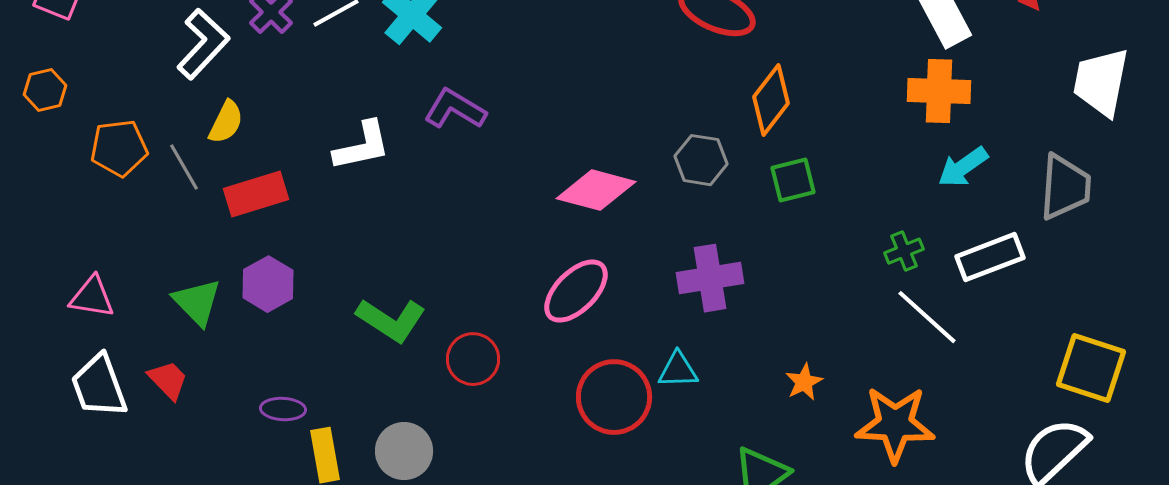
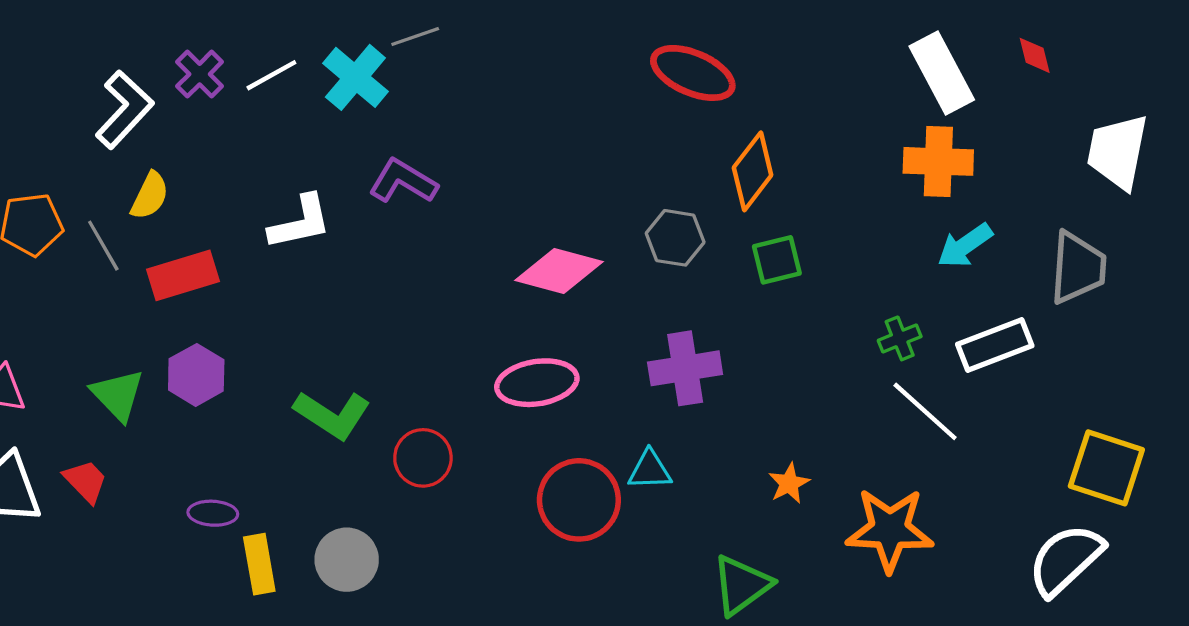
pink ellipse: (576, 291) -> (537, 383), turned 36

